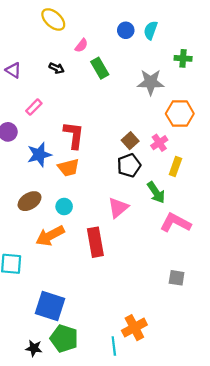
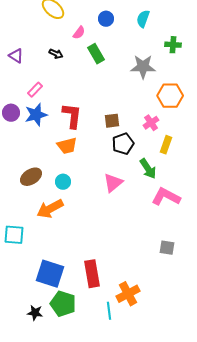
blue circle: (126, 30) -> (106, 19), moved
brown square: (130, 141) -> (112, 121), moved, turned 35
blue star: (39, 155) -> (36, 115), moved
red rectangle: (95, 242) -> (92, 274), moved

